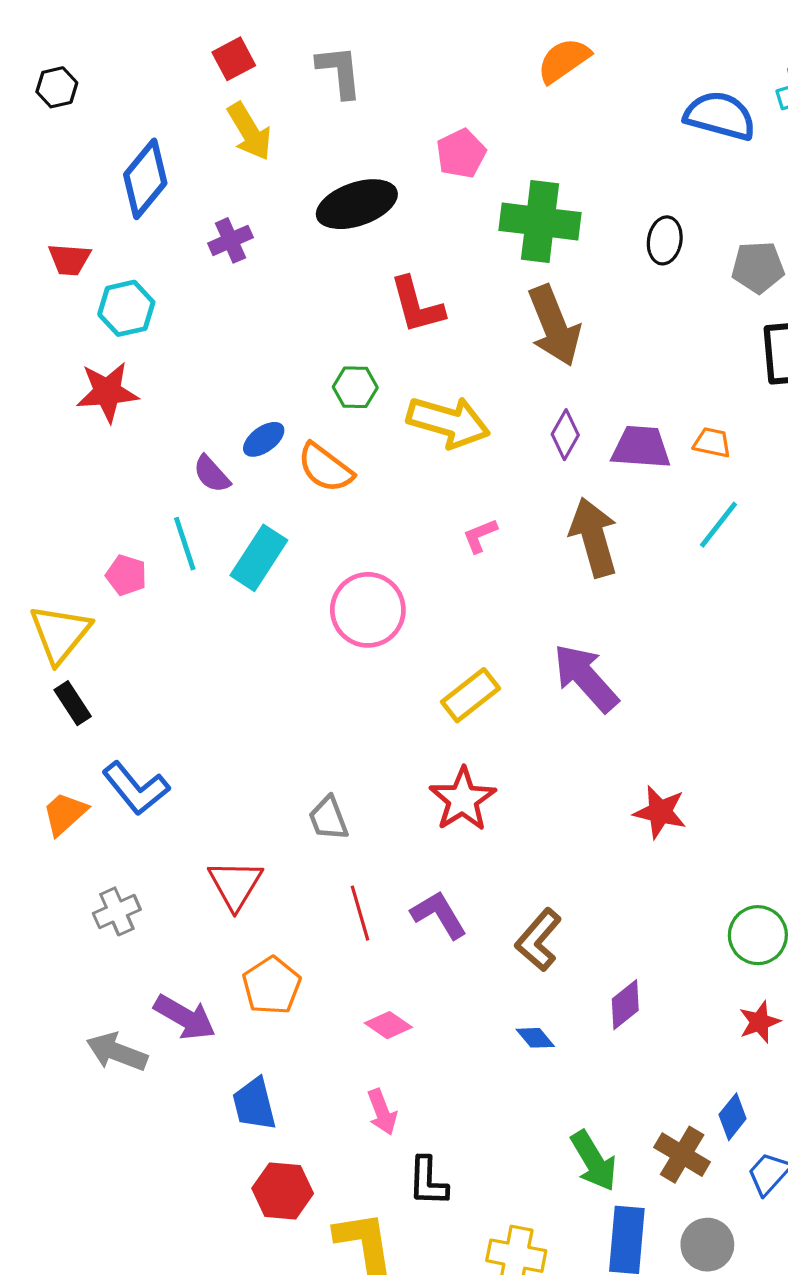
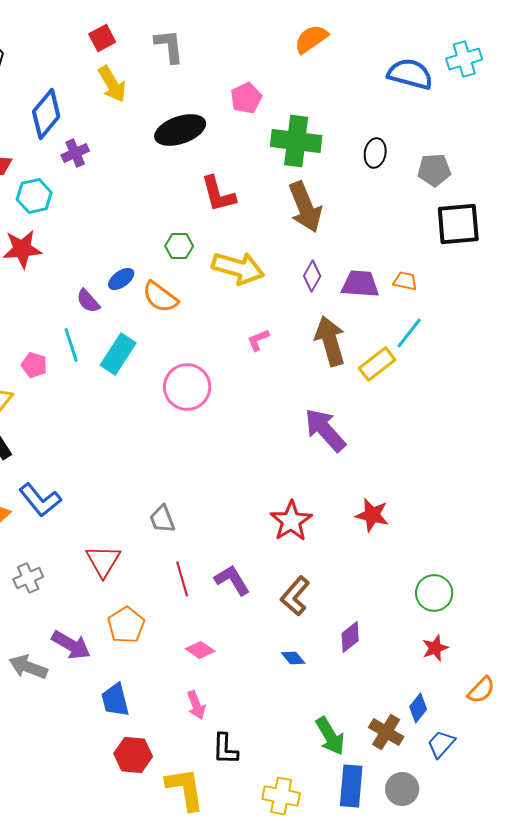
purple cross: (231, 240) -> (75, 153), moved
yellow rectangle: (471, 695) -> (377, 364), moved
red star: (463, 799) -> (291, 521), moved

